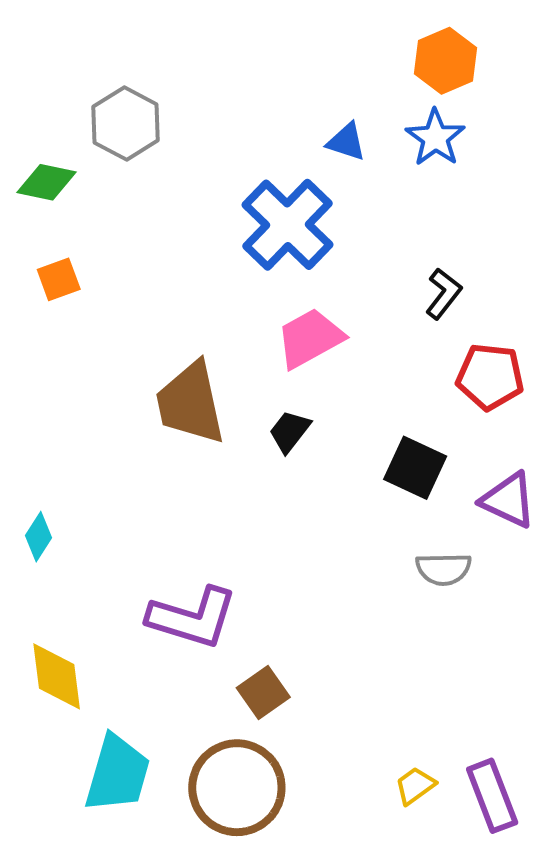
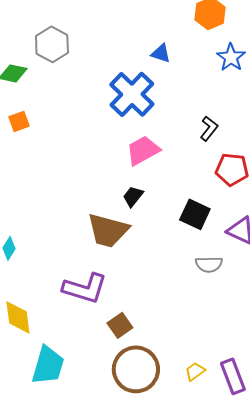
blue star: (435, 138) -> (231, 57), moved
brown trapezoid: (190, 403) -> (108, 230), moved, turned -63
brown circle: (237, 788) -> (136, 369), moved

